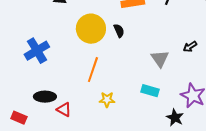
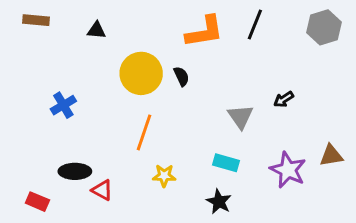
blue cross: (37, 51) -> (63, 105), size x0.7
black star: (175, 118) -> (219, 202), moved

